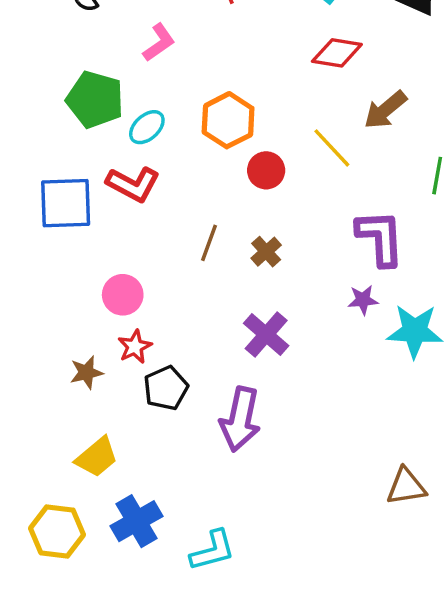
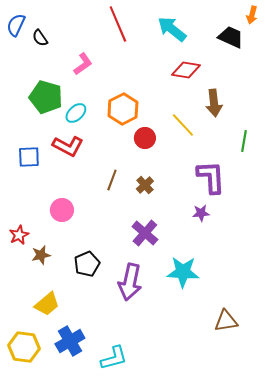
brown arrow: (385, 110) -> (214, 103), turned -56
blue square: (66, 203) -> (29, 157), size x0.7
cyan star: (415, 331) -> (183, 272), moved
red star: (135, 347) -> (19, 235), moved

